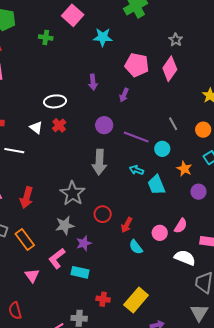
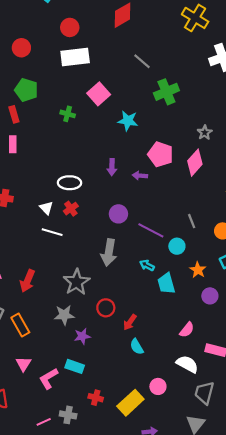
purple arrow: (124, 95) -> (140, 176), moved, turned 64
white line: (14, 151) -> (52, 232), moved
pink circle: (160, 233) -> (158, 386), moved
pink L-shape: (57, 258) -> (49, 379), moved

